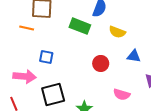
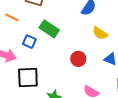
green rectangle: (80, 26) -> (49, 29), moved
orange line: (27, 28) -> (12, 17), moved

